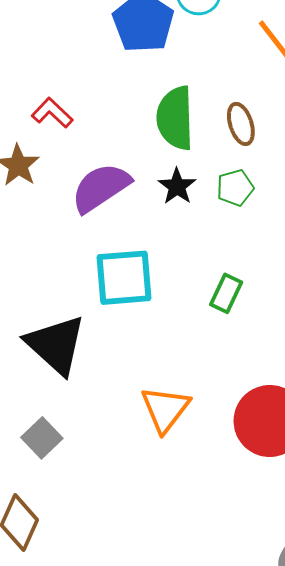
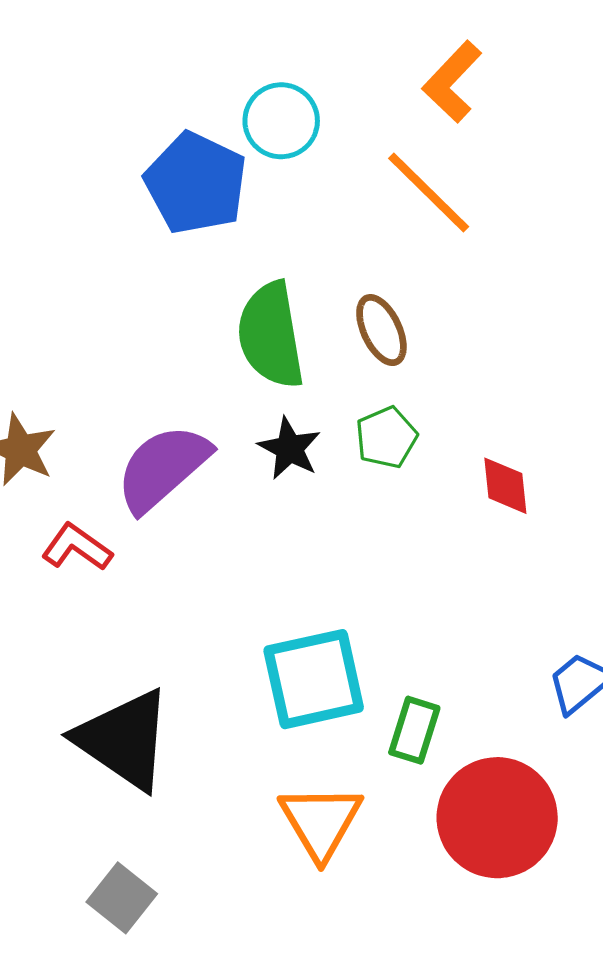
red L-shape: (52, 113) -> (77, 547), moved
cyan square: (124, 278) -> (314, 679), moved
green rectangle: (226, 293) -> (414, 730), moved

